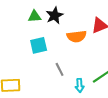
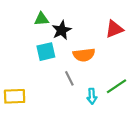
black star: (55, 15) -> (62, 30), moved
orange semicircle: (77, 36) -> (84, 55), moved

